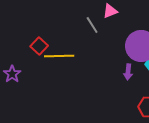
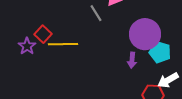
purple star: (12, 74) -> (27, 46), moved

